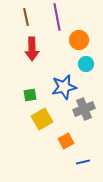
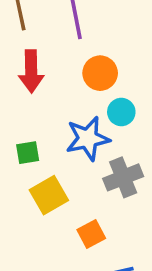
orange circle: (79, 40) -> (100, 73), moved
cyan circle: (86, 64) -> (121, 112), moved

